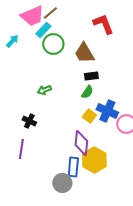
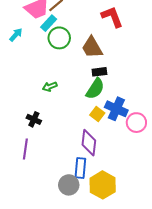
green semicircle: (87, 92) -> (95, 89), size x1.5
yellow hexagon: (94, 160) -> (103, 185), moved

